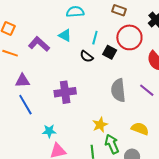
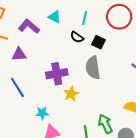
black square: (110, 52) -> (98, 42), moved
purple triangle: (22, 81) -> (19, 54), moved
gray semicircle: (118, 90) -> (93, 68), moved
yellow star: (100, 125) -> (71, 94), moved

